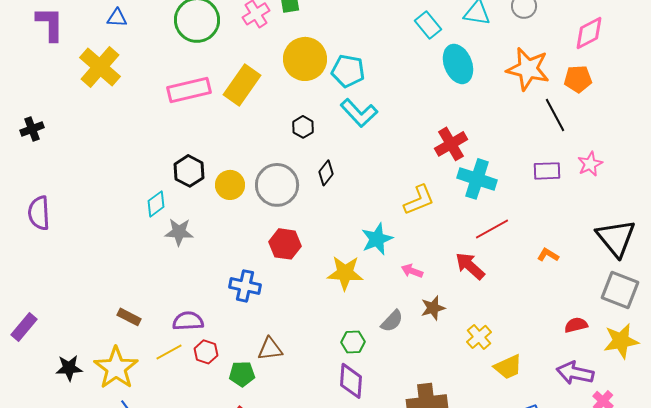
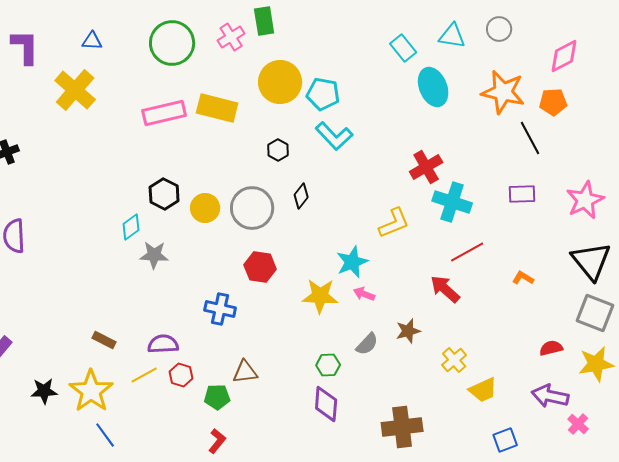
yellow rectangle: (242, 85) -> (217, 108), turned 69
pink star: (590, 164) -> (585, 200), moved, size x1.5
pink arrow: (412, 271) -> (364, 294), moved

